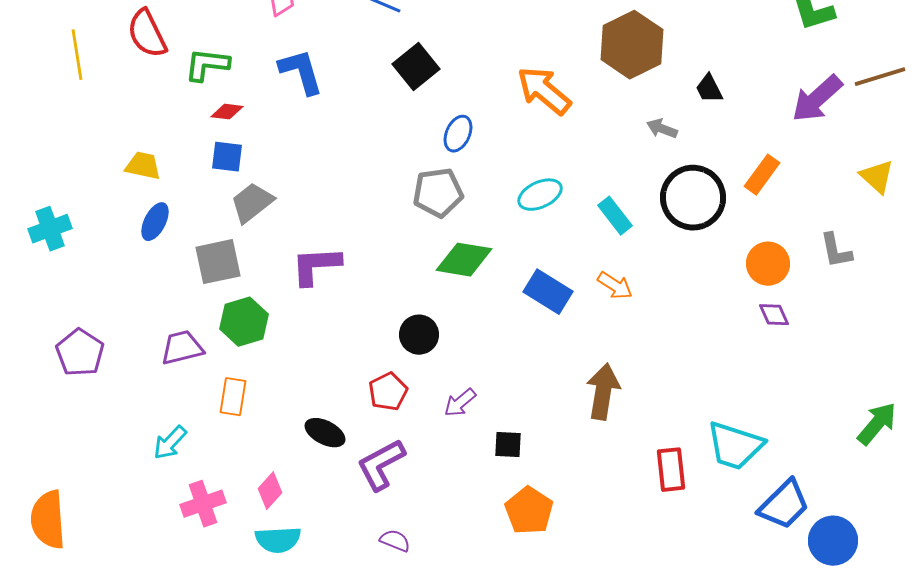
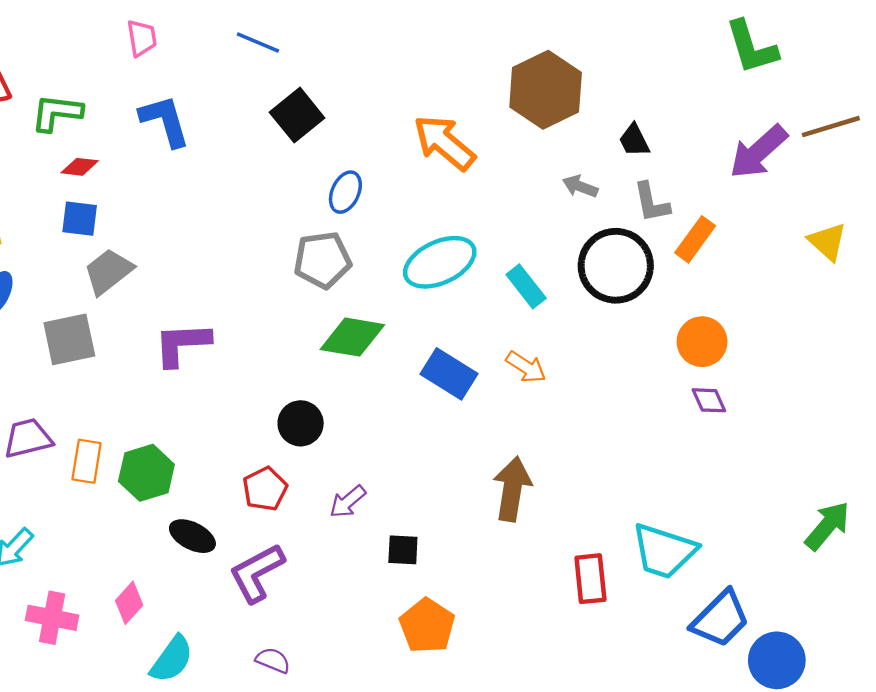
cyan ellipse: (540, 195) -> (440, 262), size x1.4
gray L-shape: (836, 251) -> (651, 202), moved
green hexagon: (244, 322) -> (146, 473), moved
orange rectangle: (233, 397) -> (87, 461), moved
pink cross: (203, 504) -> (52, 618), turned 30
cyan semicircle: (278, 540) -> (172, 659), moved, turned -51

